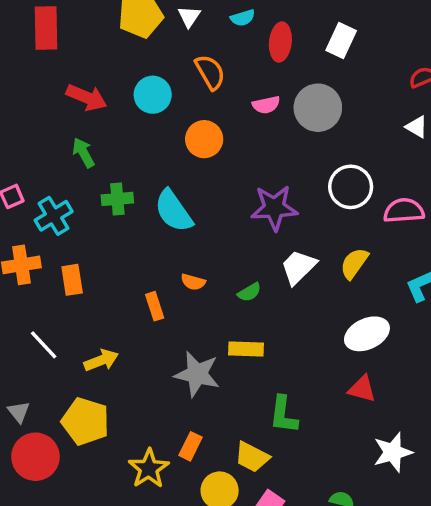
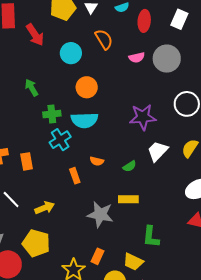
red arrow: (87, 97) -> (35, 35), moved, turned 35
orange circle: (204, 139) -> (87, 87), moved
cyan semicircle: (173, 211) -> (84, 120), turned -56
cyan cross: (54, 216) -> (60, 140), moved

